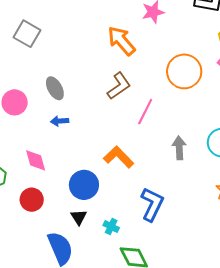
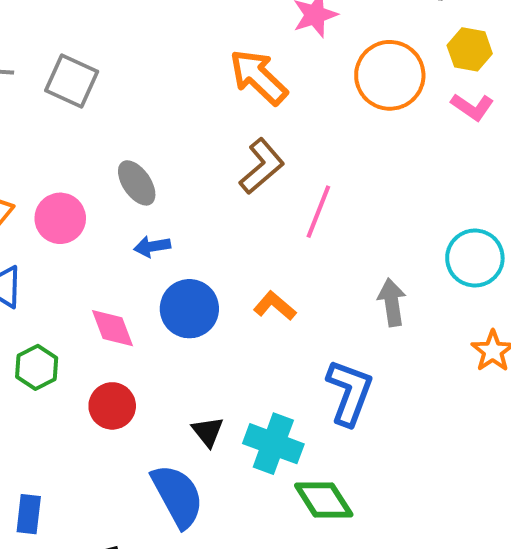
orange circle: (184, 71) -> (390, 75), moved
gray arrow: (179, 148) -> (392, 302), moved
orange L-shape: (119, 157) -> (275, 306), size x0.7
blue circle: (84, 185) -> (189, 309), moved
cyan cross: (111, 227) -> (273, 444), size x1.8

